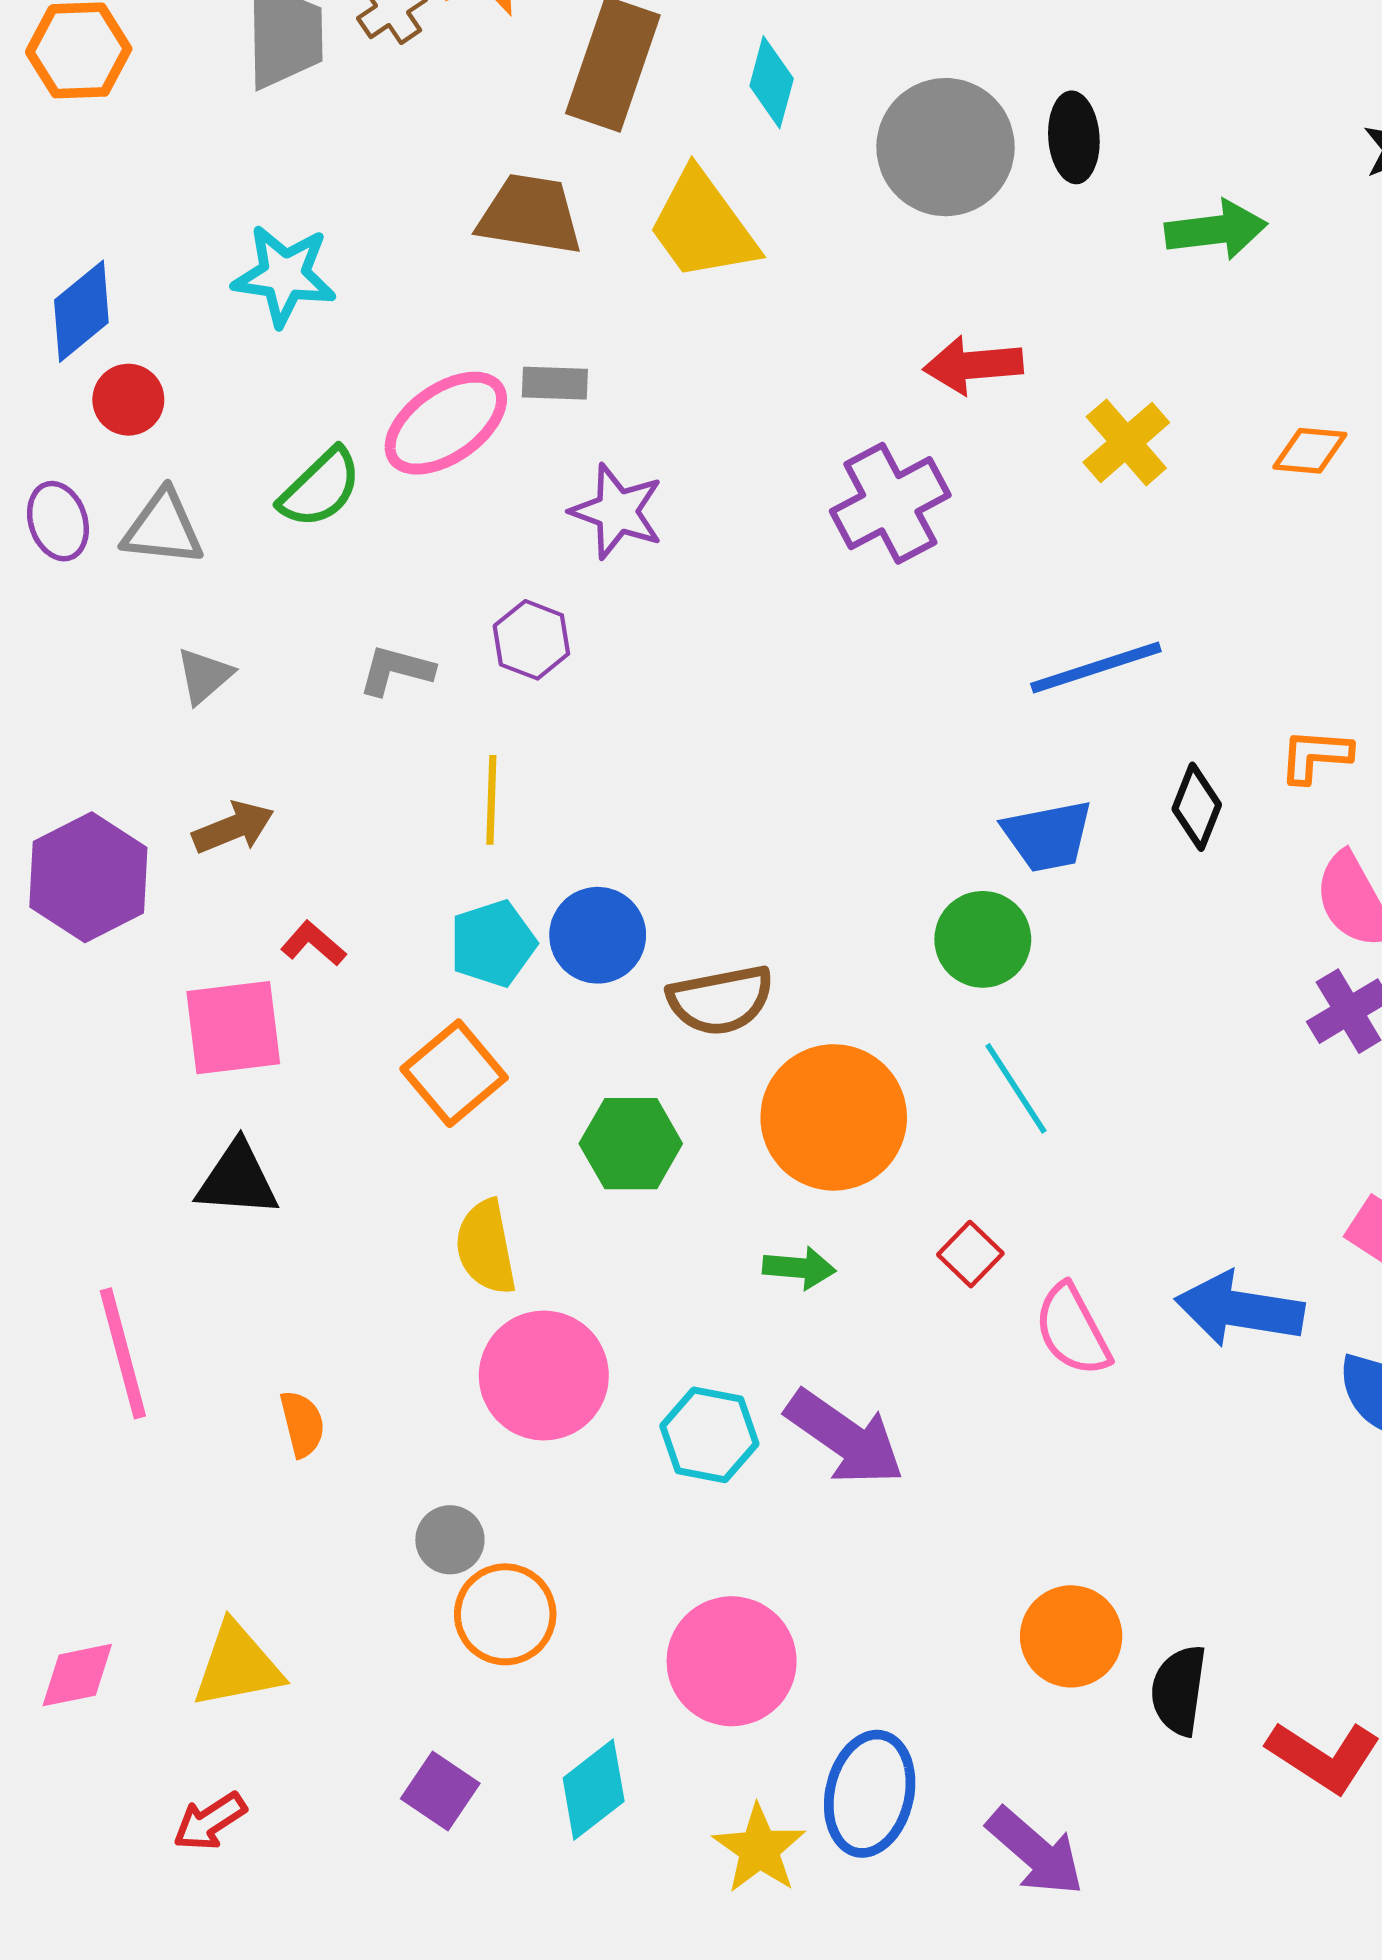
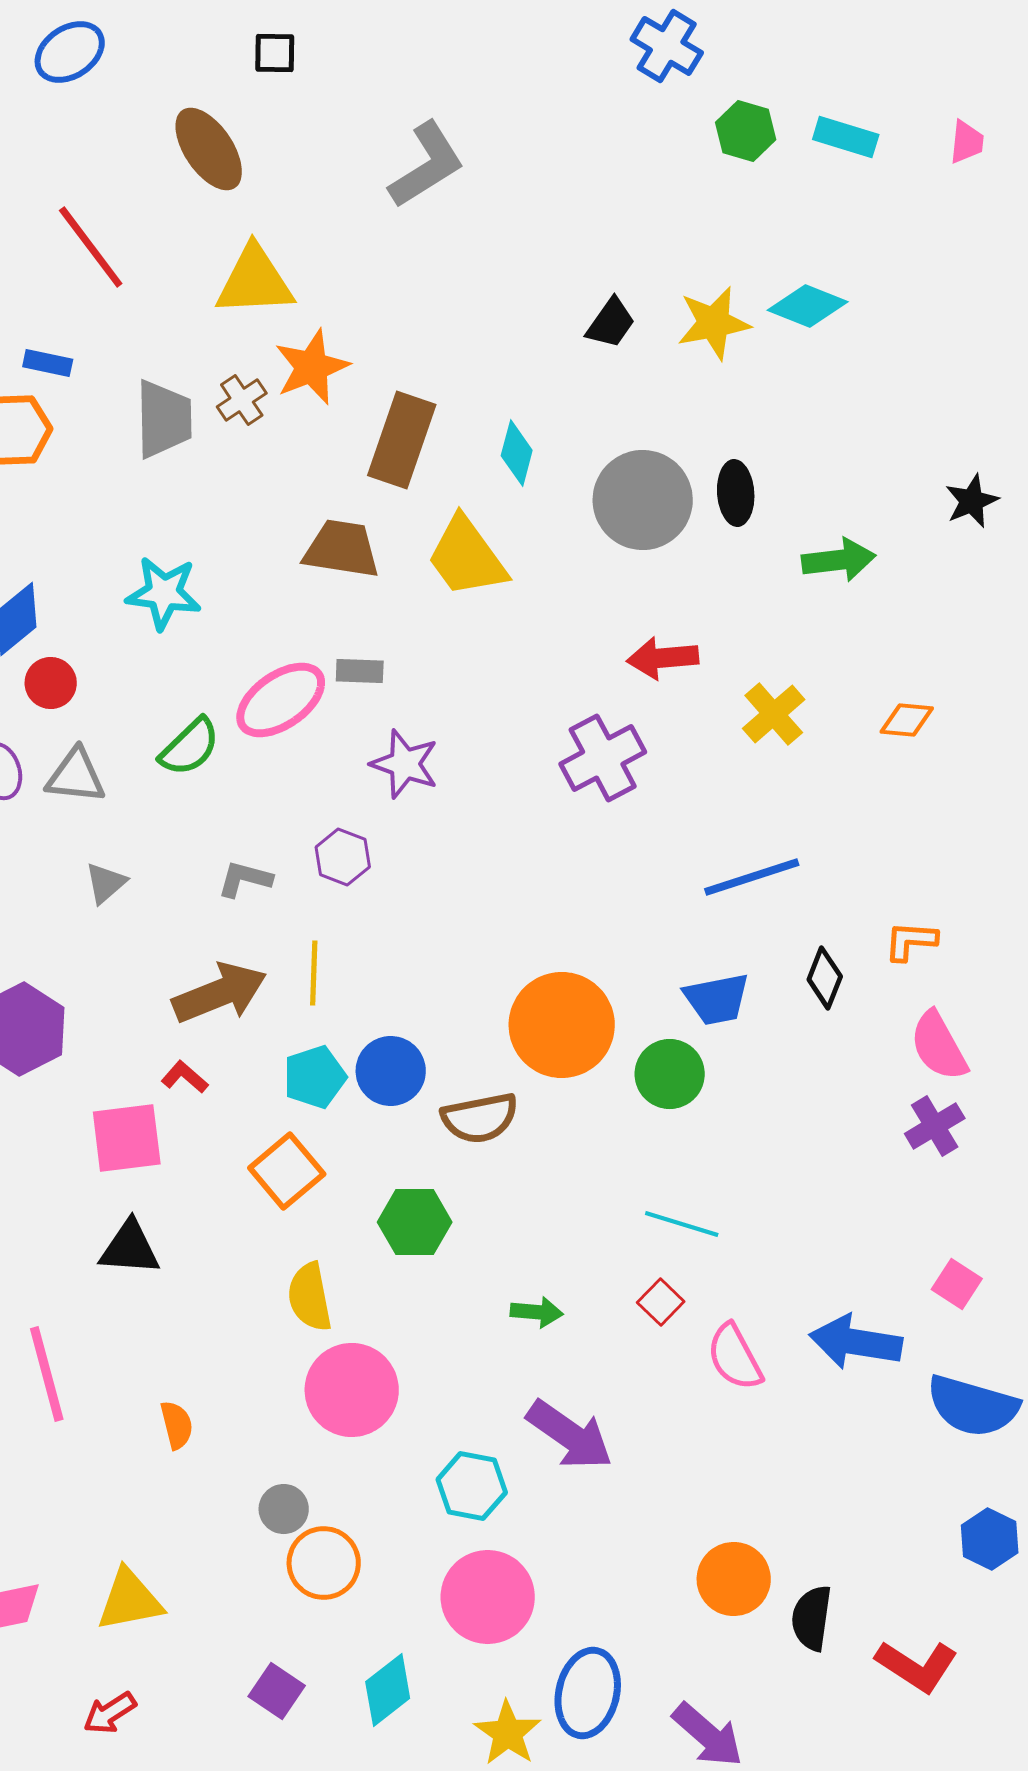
brown arrow: (233, 828) -> (220, 993), moved, size x1.6
cyan line: (1016, 1088) -> (682, 1224), moved, turned -40
orange circle: (834, 1117) -> (562, 1025), moved
cyan hexagon: (709, 1435) -> (472, 1486), moved

